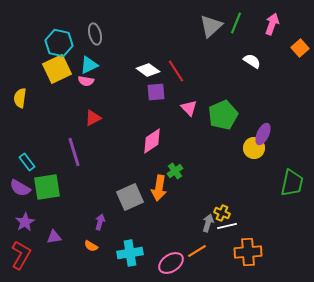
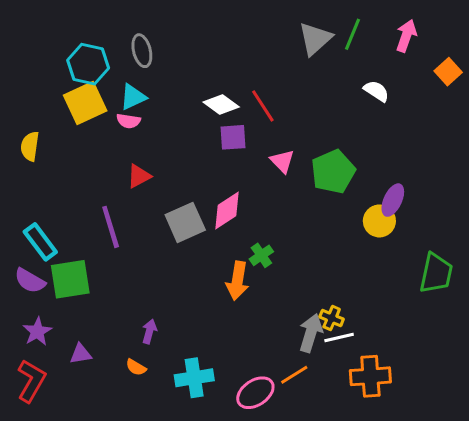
cyan rectangle: (27, 162) -> (40, 242), size x1.4
gray square: (130, 197) -> (185, 222), moved
gray arrow: (208, 223) -> (311, 333), size x1.4

